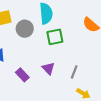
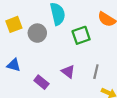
green square: (55, 37) -> (81, 35), moved

